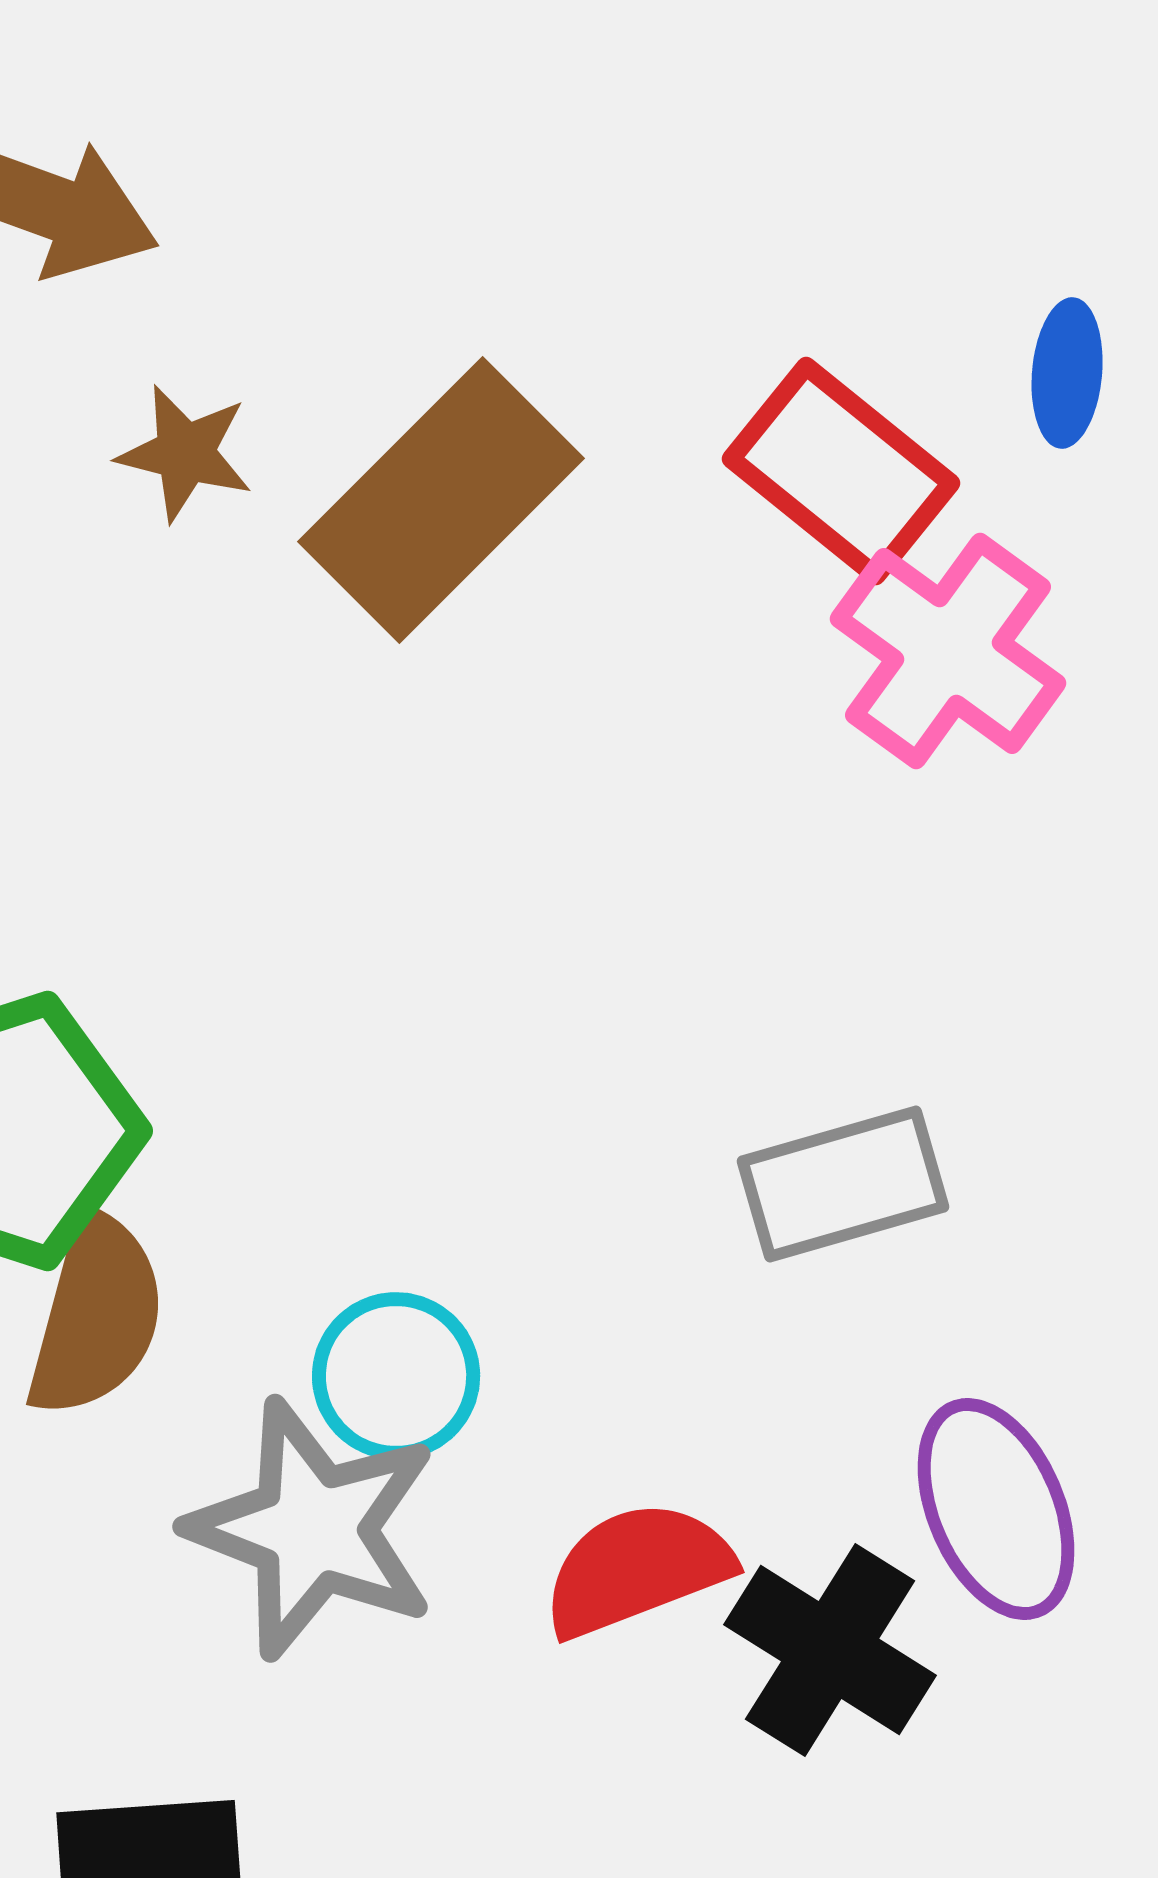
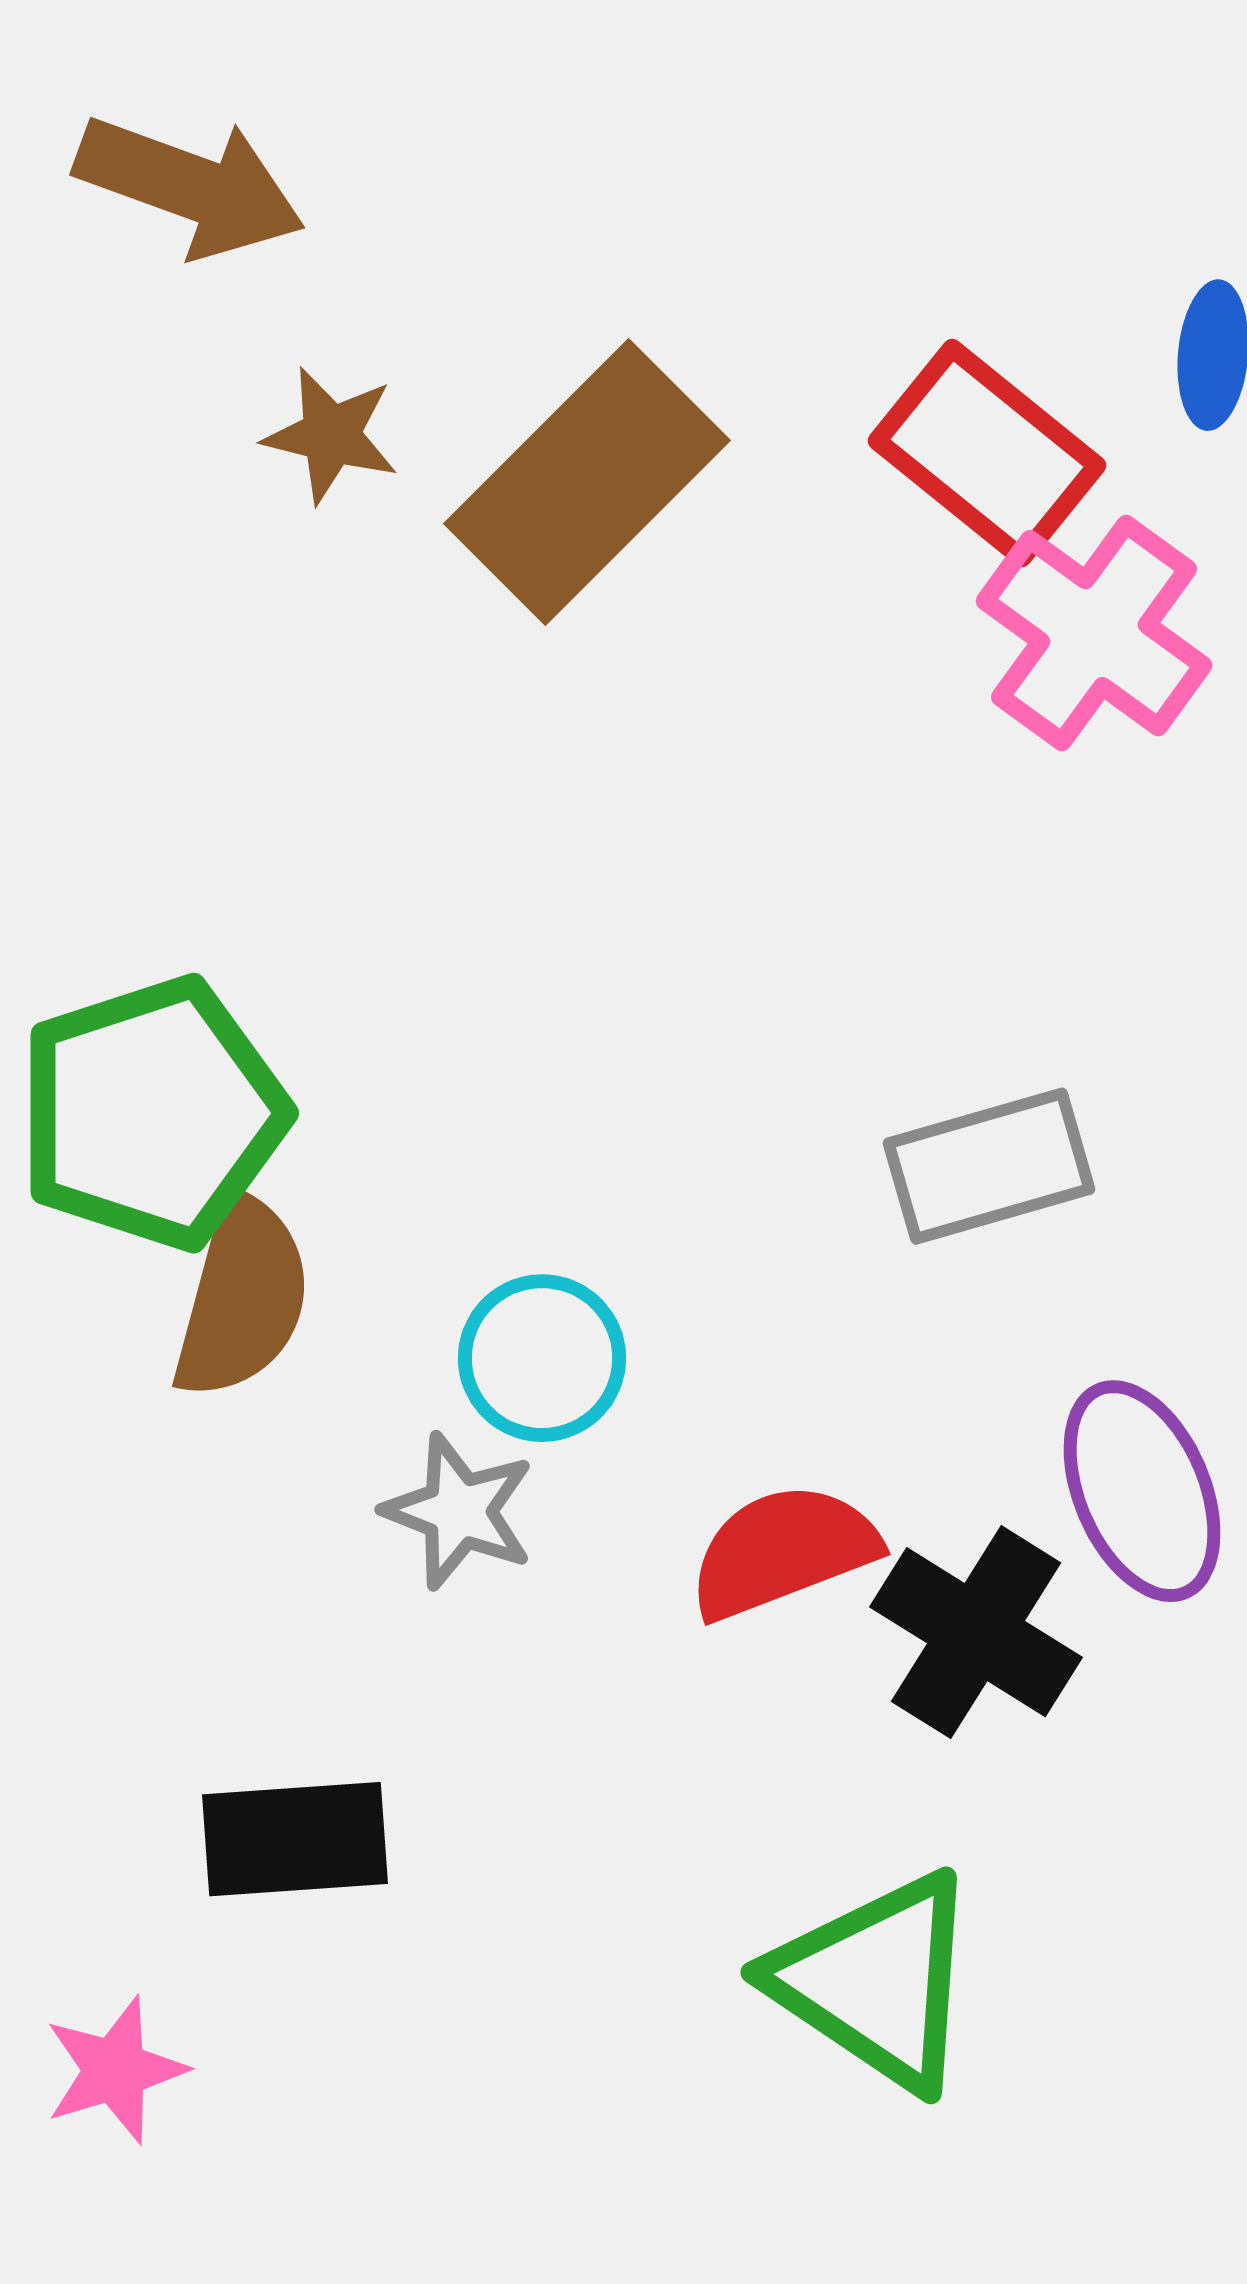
gray star: (313, 1529) -> (459, 1511), size x0.6

